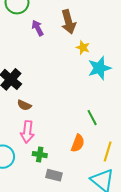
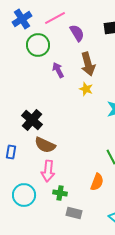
yellow star: (83, 47) -> (86, 89), moved
brown semicircle: (24, 105) -> (45, 145), size x1.5

